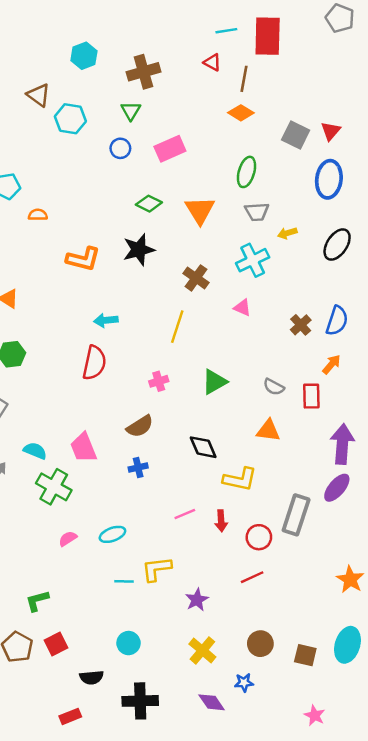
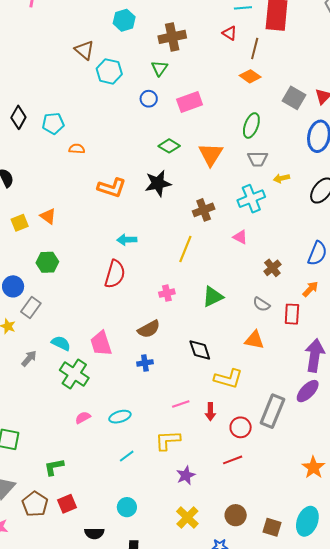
brown cross: (196, 278) -> (204, 210), turned 30
brown cross: (301, 325) -> (272, 268), moved
yellow L-shape: (156, 569) -> (168, 440), moved
cyan line: (124, 581) -> (127, 456), turned -42

